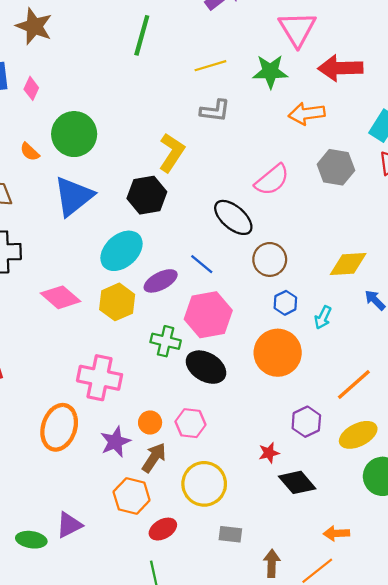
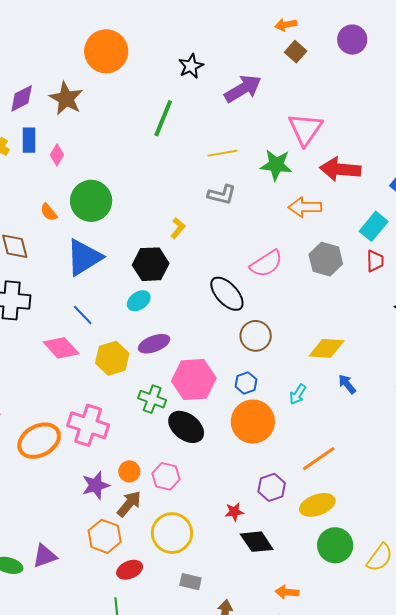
yellow L-shape: (172, 152) -> (178, 228), size x0.6
cyan ellipse: (121, 251) -> (139, 301), moved, size x0.6
blue line: (202, 264) -> (83, 315), moved
blue hexagon: (285, 303) -> (246, 383), moved
orange ellipse: (59, 427) -> (39, 441), moved, turned 36

